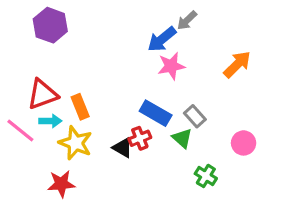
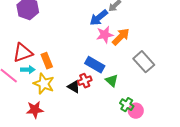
orange arrow: (237, 64) -> (121, 37), moved
gray rectangle: (195, 116) -> (144, 62), moved, size x1.5
pink circle: (244, 143) -> (136, 111), moved

